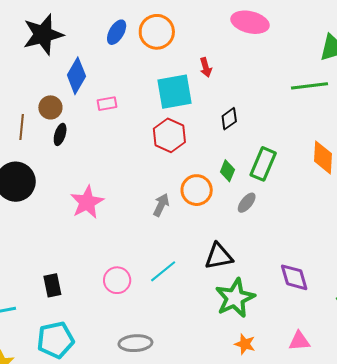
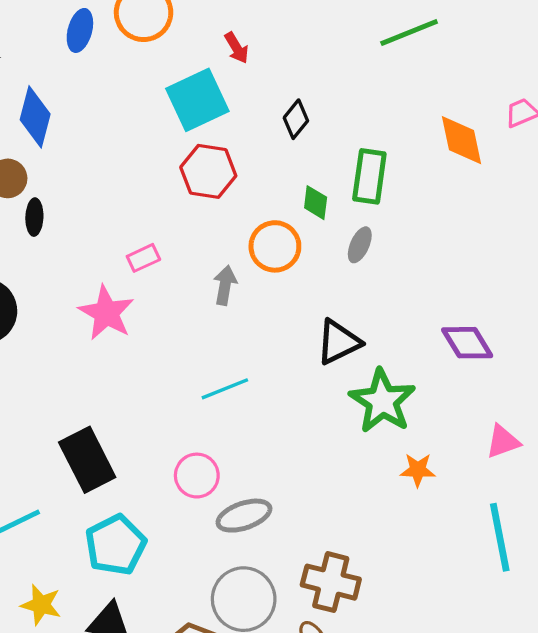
pink rectangle: (107, 104) -> (143, 258), moved
cyan line: (163, 271) -> (225, 389), moved, turned 32
pink circle: (117, 280) -> (197, 476), moved
black rectangle: (52, 285) -> (87, 460), size x1.6

